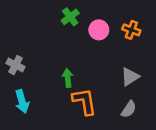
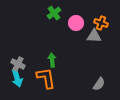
gray cross: (16, 65) -> (18, 64), moved
gray triangle: (130, 77) -> (94, 36), moved, turned 35
orange L-shape: (85, 101) -> (46, 78), moved

